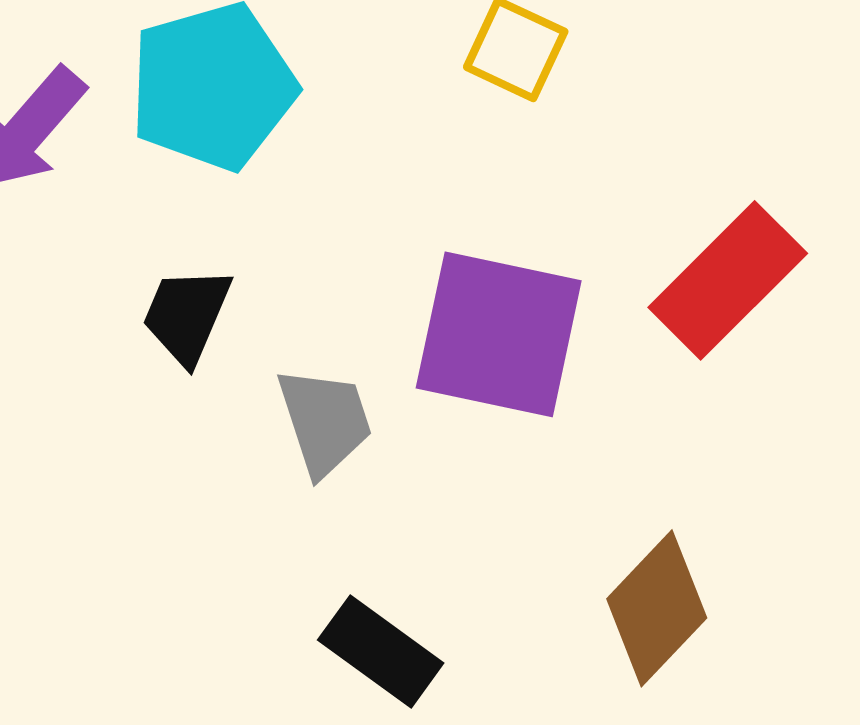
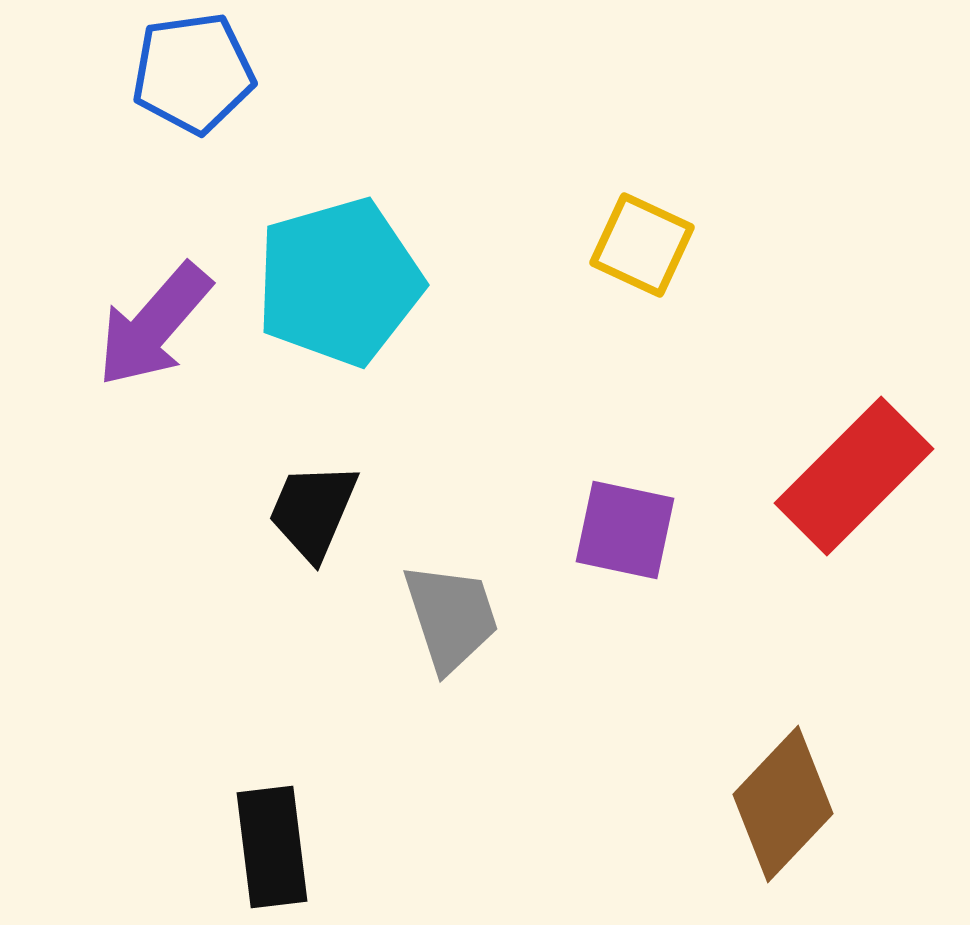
purple square: (499, 334) -> (625, 530), size x0.6
black rectangle: (381, 651) -> (272, 847), moved, turned 47

